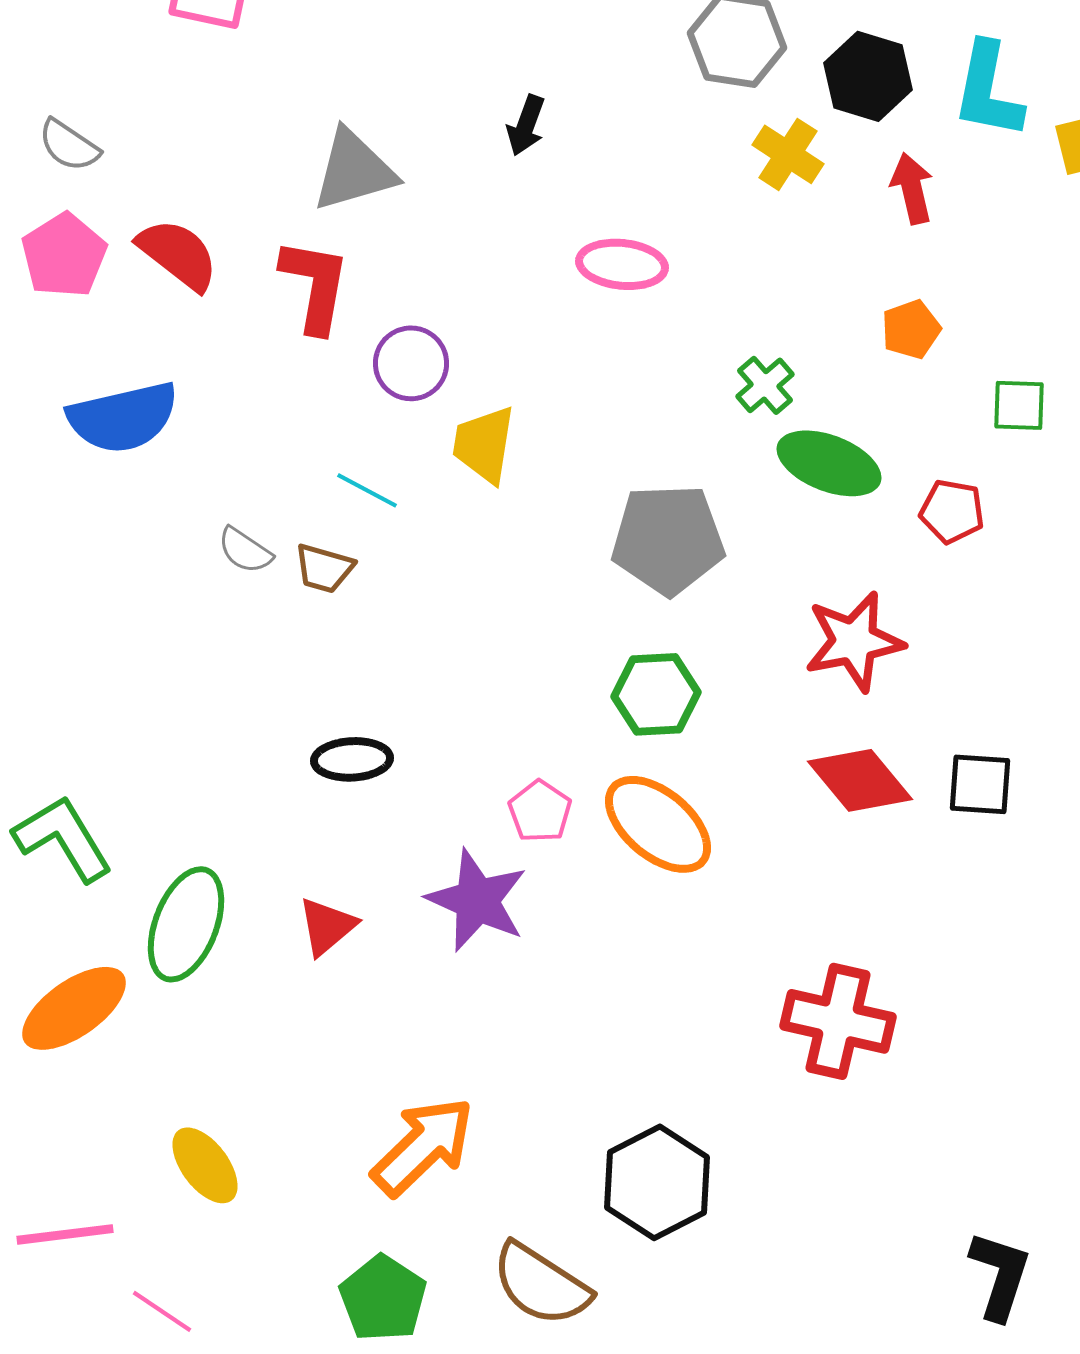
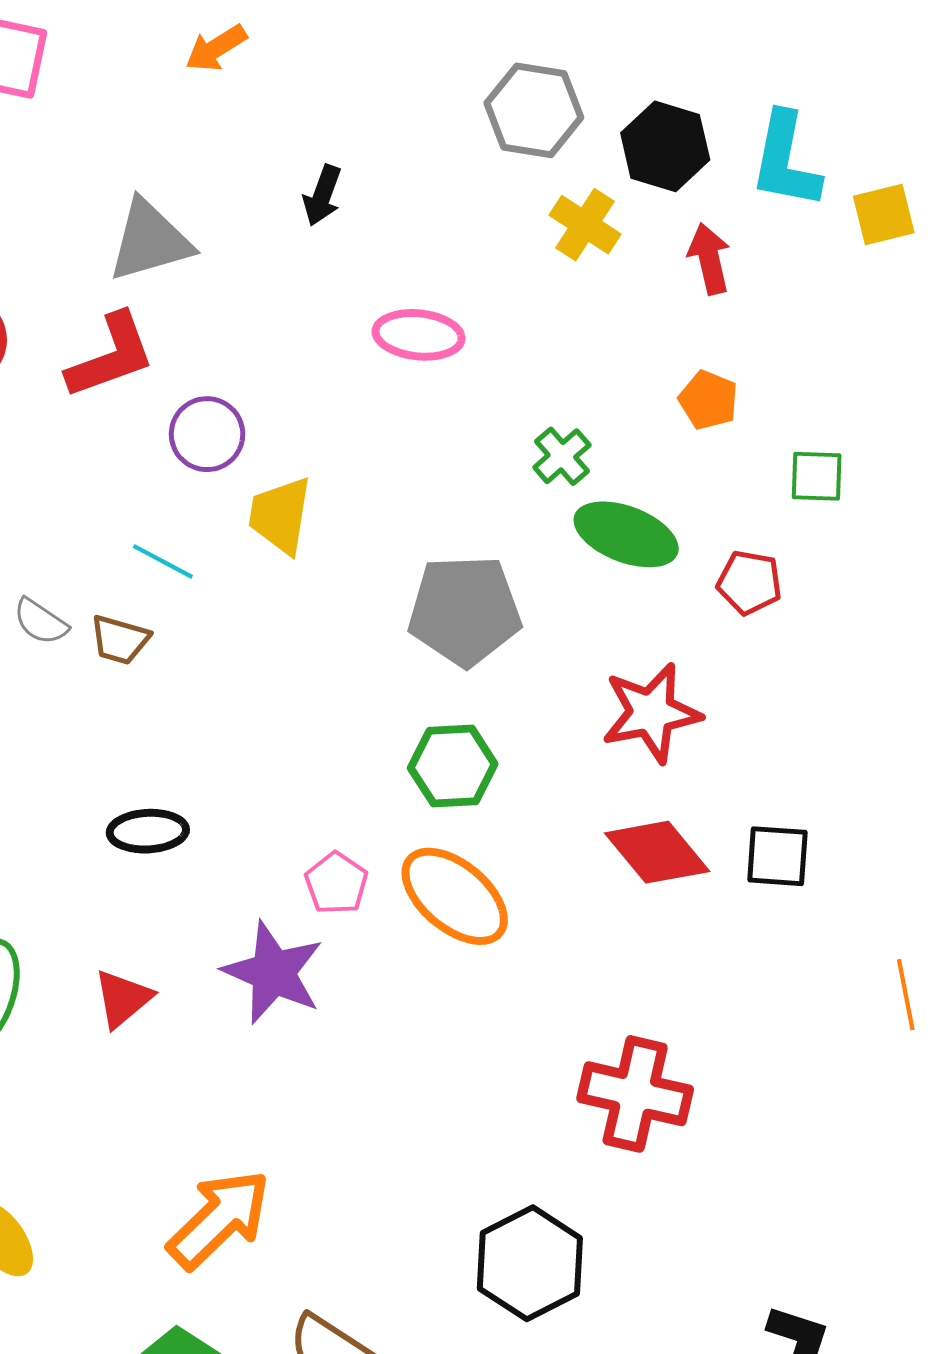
red L-shape: (315, 285) -> (111, 356), turned 60
orange pentagon: (911, 329) -> (708, 400), turned -30
black hexagon: (657, 1182) -> (530, 1263), moved

